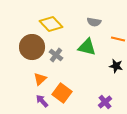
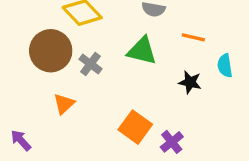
orange square: (62, 93) -> (135, 127), moved
purple arrow: (42, 101) -> (21, 140), moved

